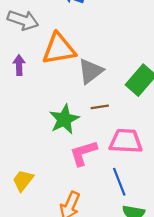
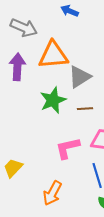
purple arrow: (19, 65) -> (17, 67), size x1.5
green star: (64, 119) -> (53, 100), moved

